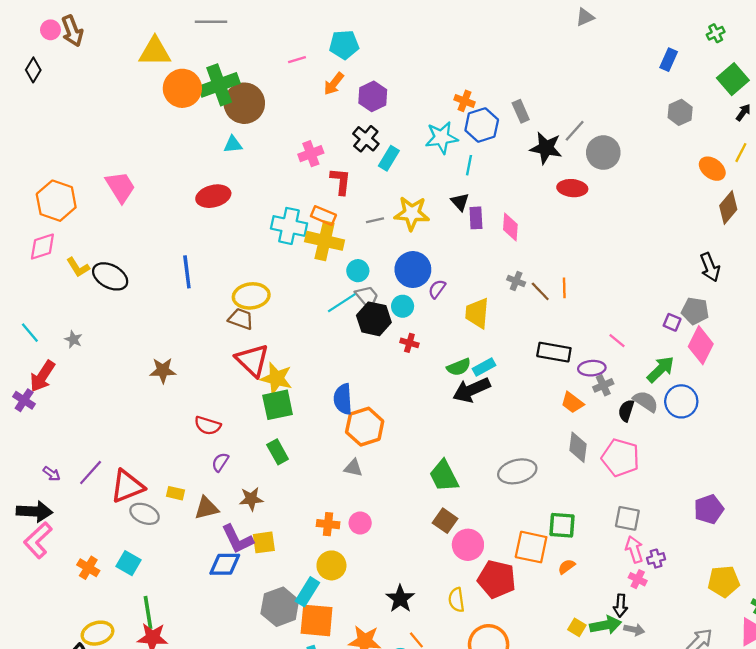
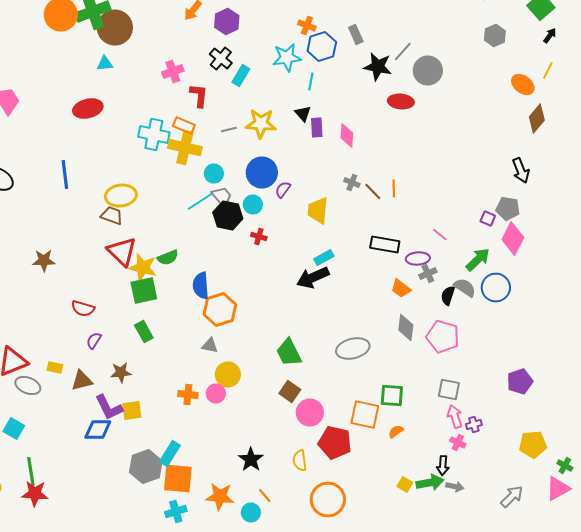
green semicircle: (459, 367) -> (168, 258), moved
yellow circle: (331, 565) -> (228, 374), moved

